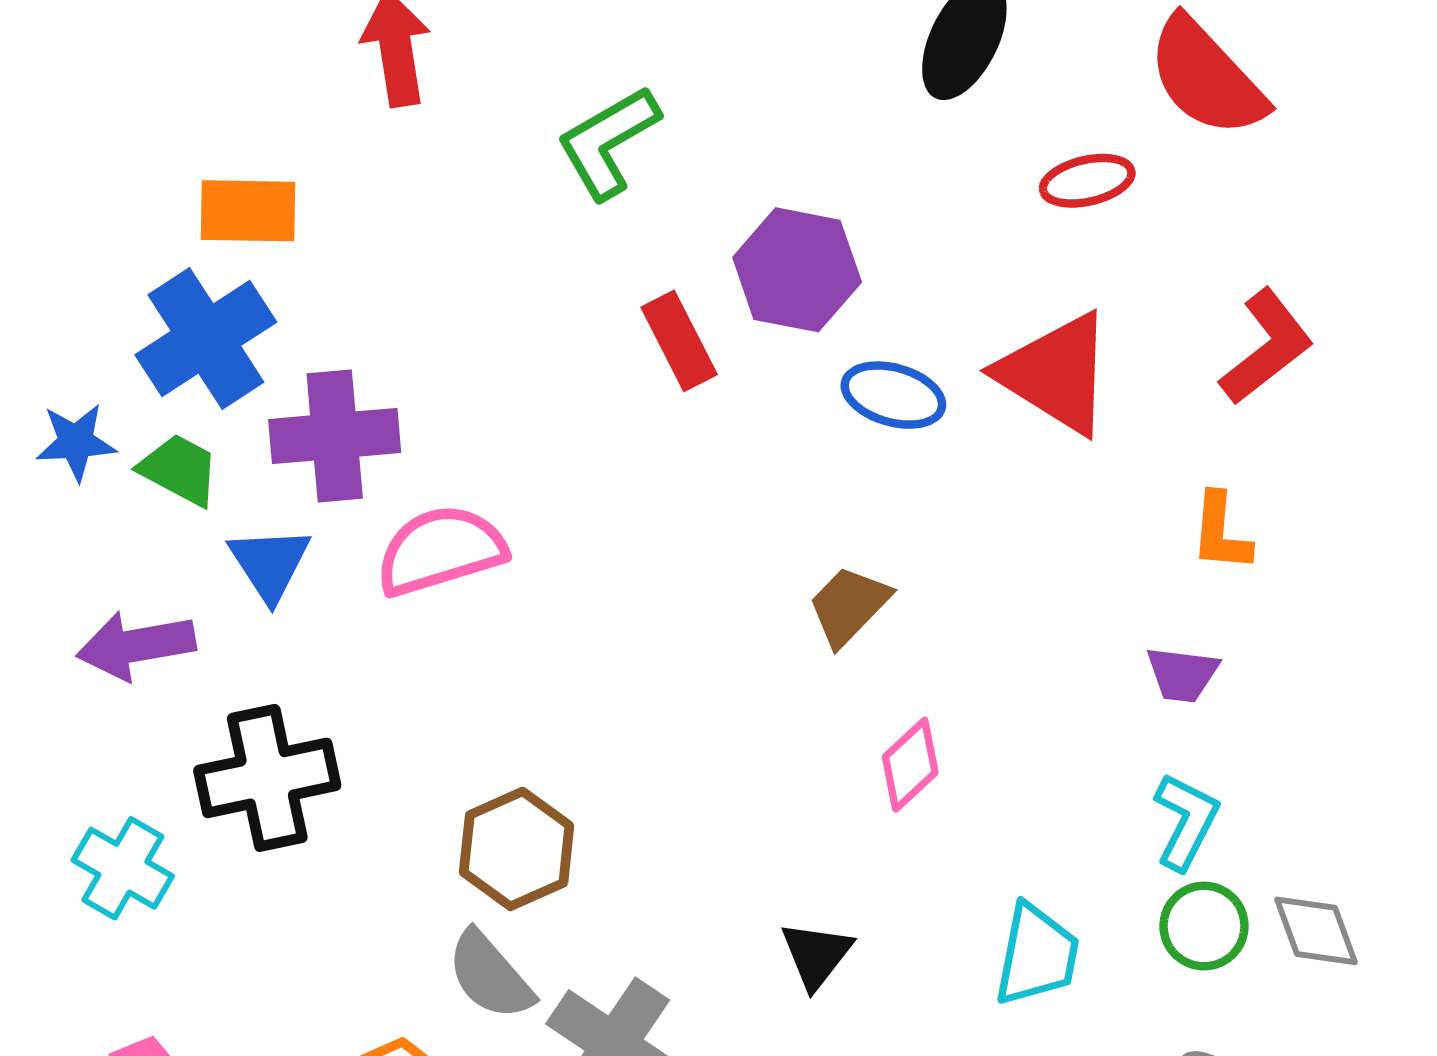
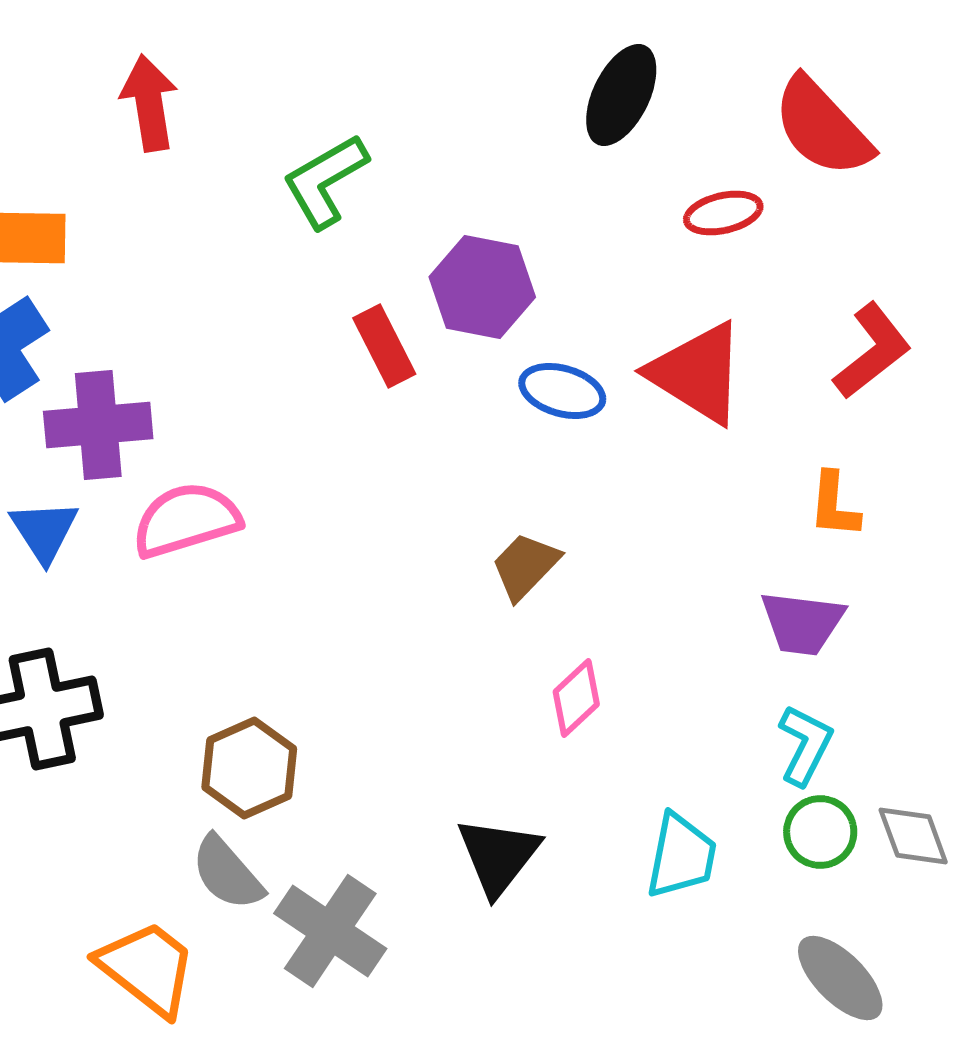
purple trapezoid: (1182, 674) -> (802, 623), size x1.4
black triangle: (816, 955) -> (498, 856), size x1.4

